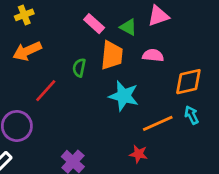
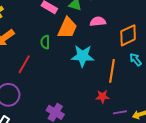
orange trapezoid: (112, 55) -> (67, 28), turned 30
orange line: (158, 123) -> (112, 71), turned -45

